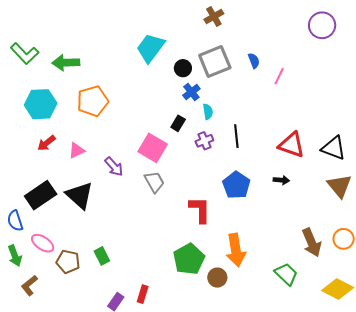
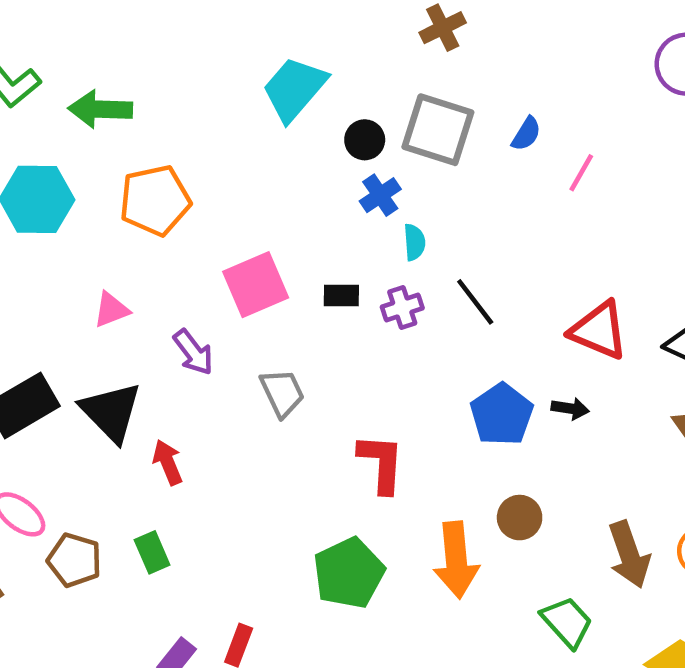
blue semicircle: (254, 61) -> (526, 134), turned 49
gray square: (215, 62) -> (438, 130), turned 36
black rectangle: (178, 123) -> (341, 296), moved, turned 56
black line: (236, 136) -> (475, 302), turned -35
red arrow: (46, 143) -> (168, 462), moved, turned 102
pink square: (153, 148) -> (256, 285), moved, turned 32
blue pentagon: (236, 185) -> (502, 414), moved
brown circle: (217, 278) -> (520, 518), moved

